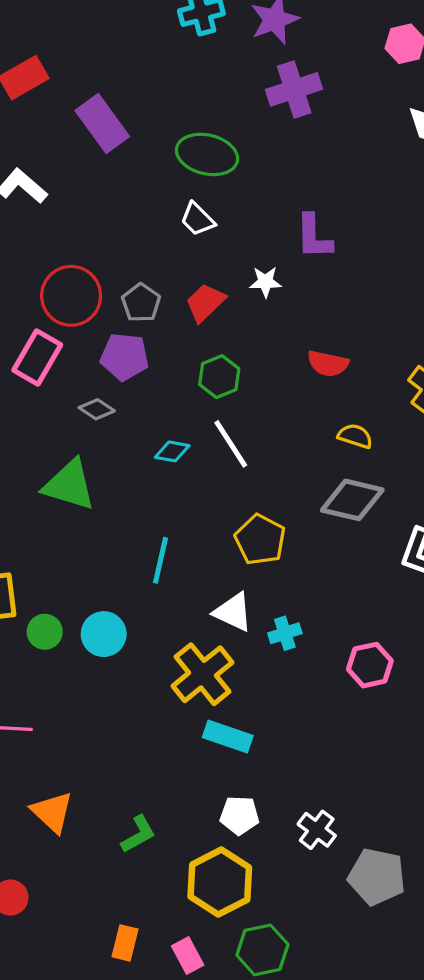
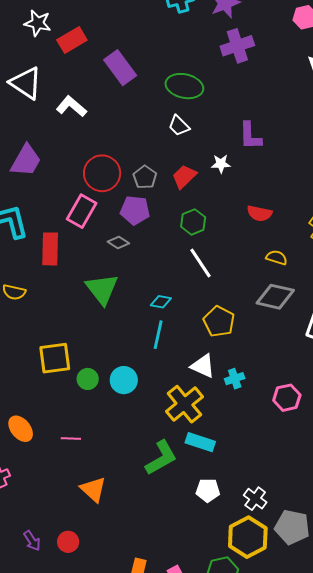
cyan diamond: (172, 451) -> (161, 302), moved
green triangle: (69, 485) -> (102, 289), turned 36
green L-shape: (138, 834) -> (161, 458), moved, size x1.5
yellow hexagon: (220, 882) -> (248, 537), moved

